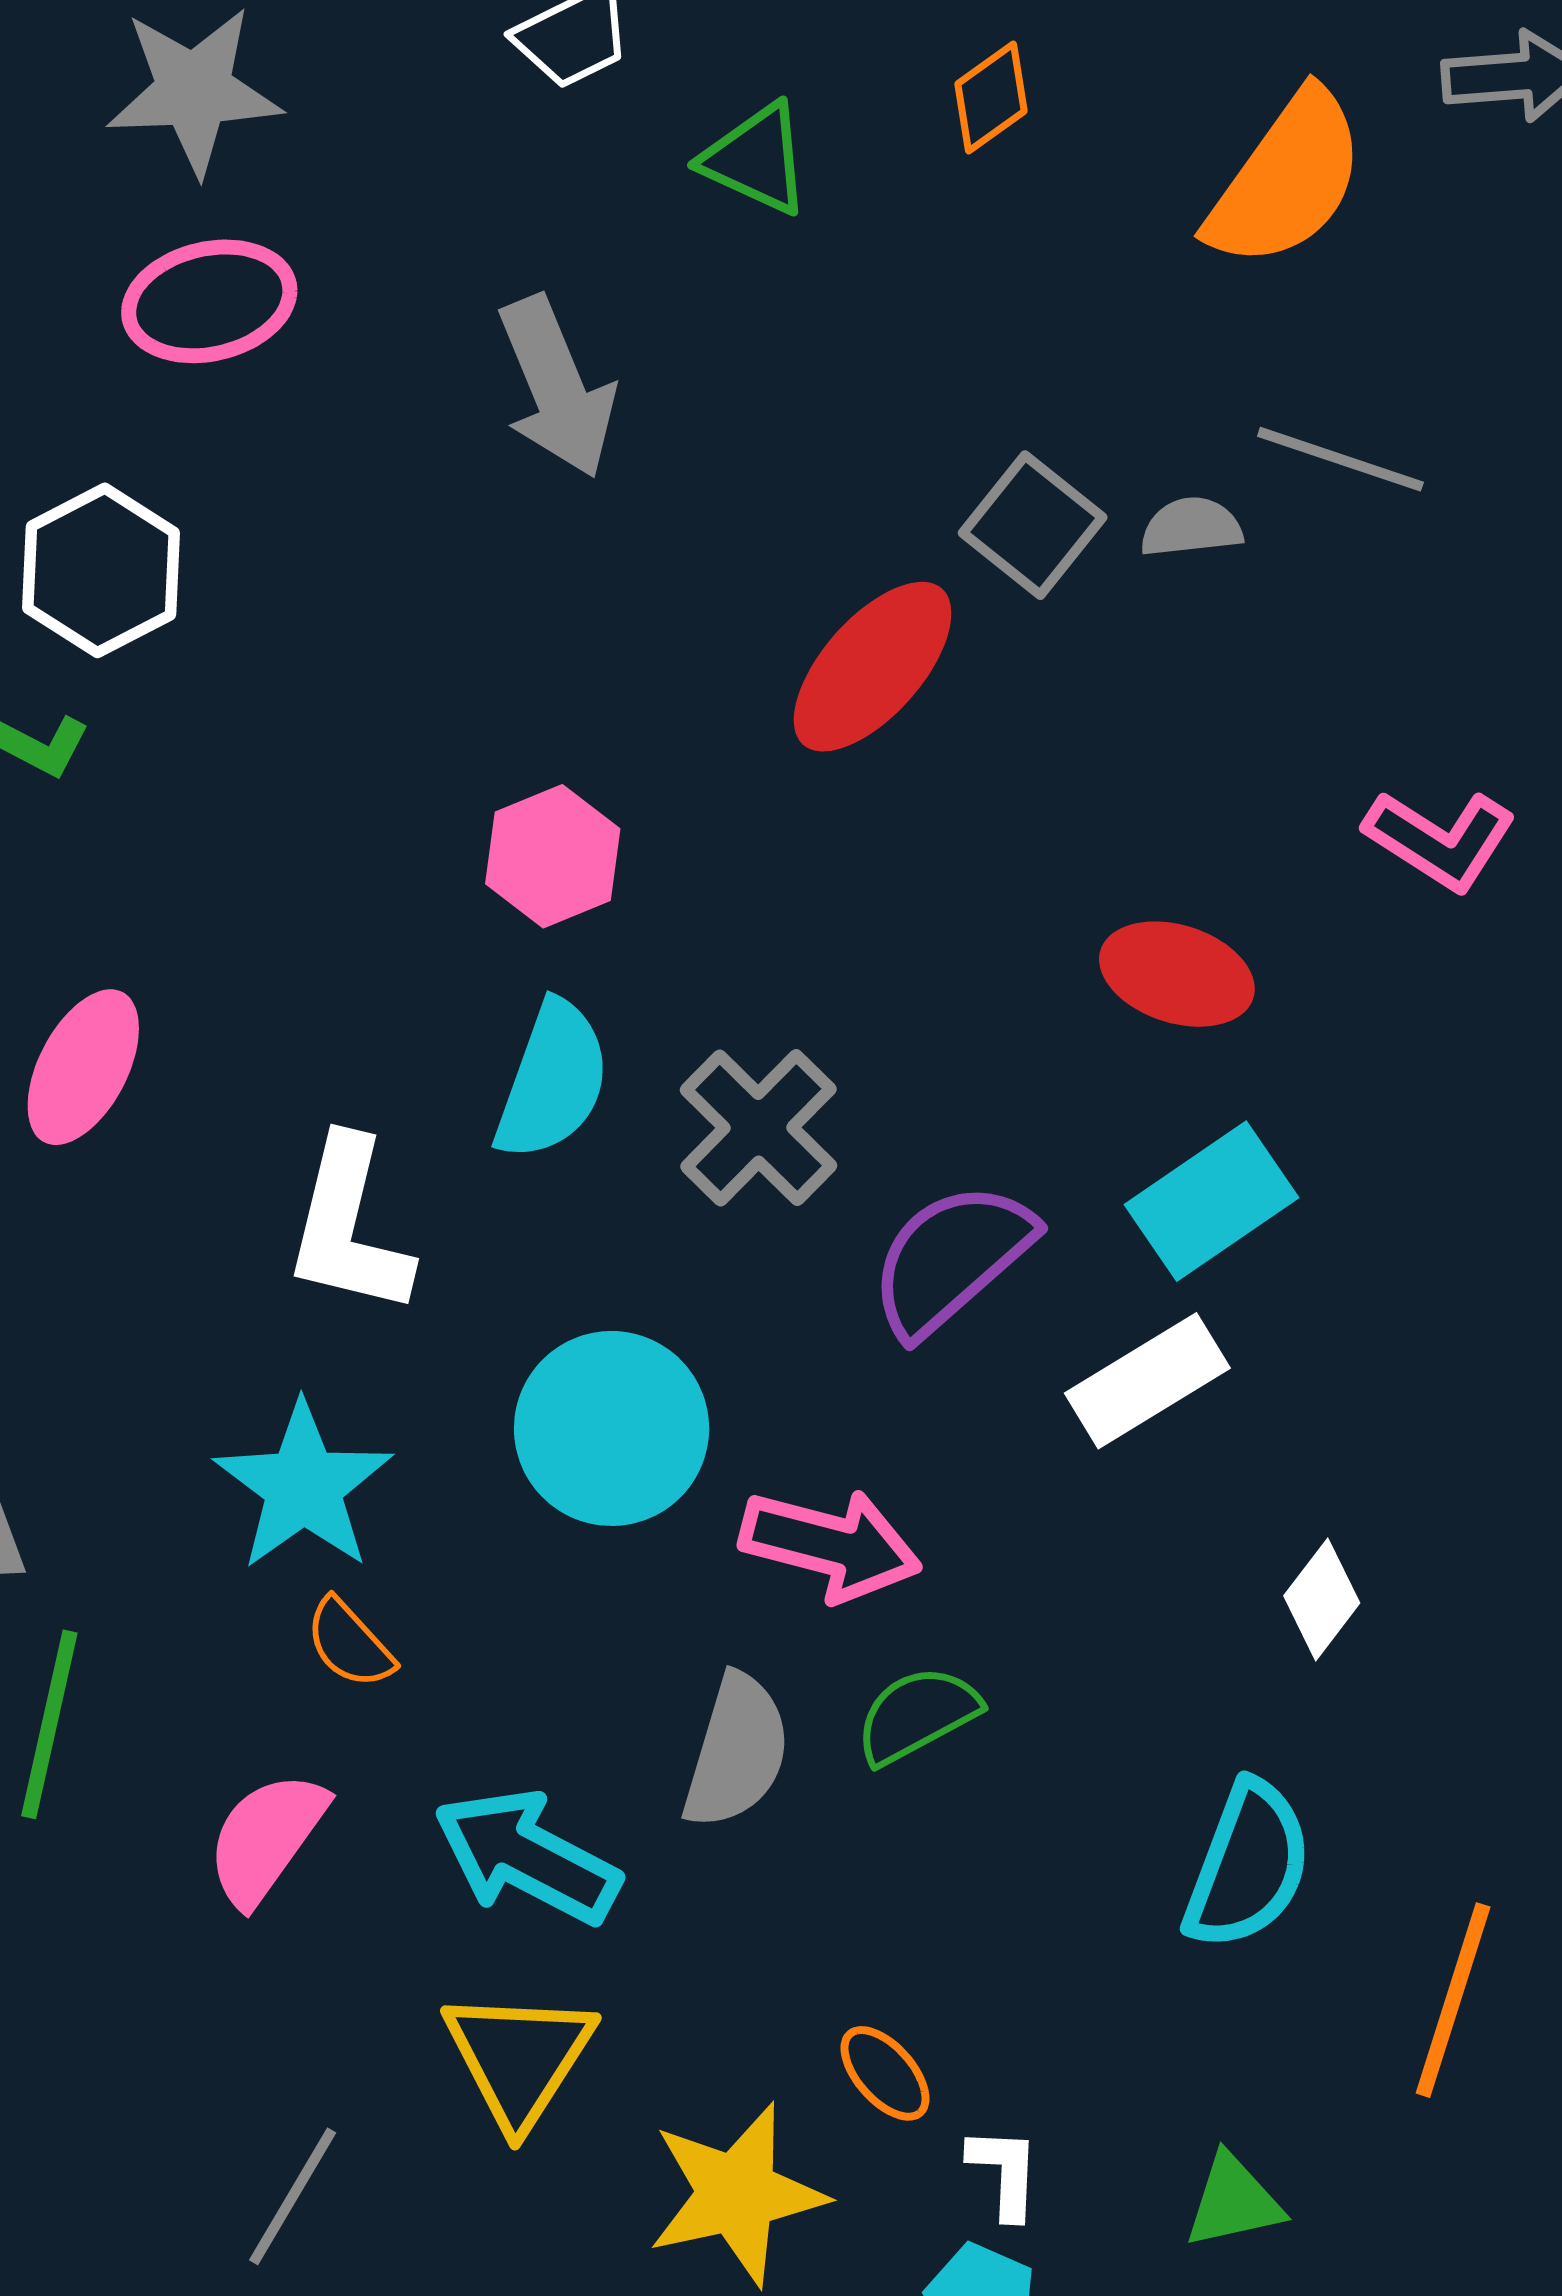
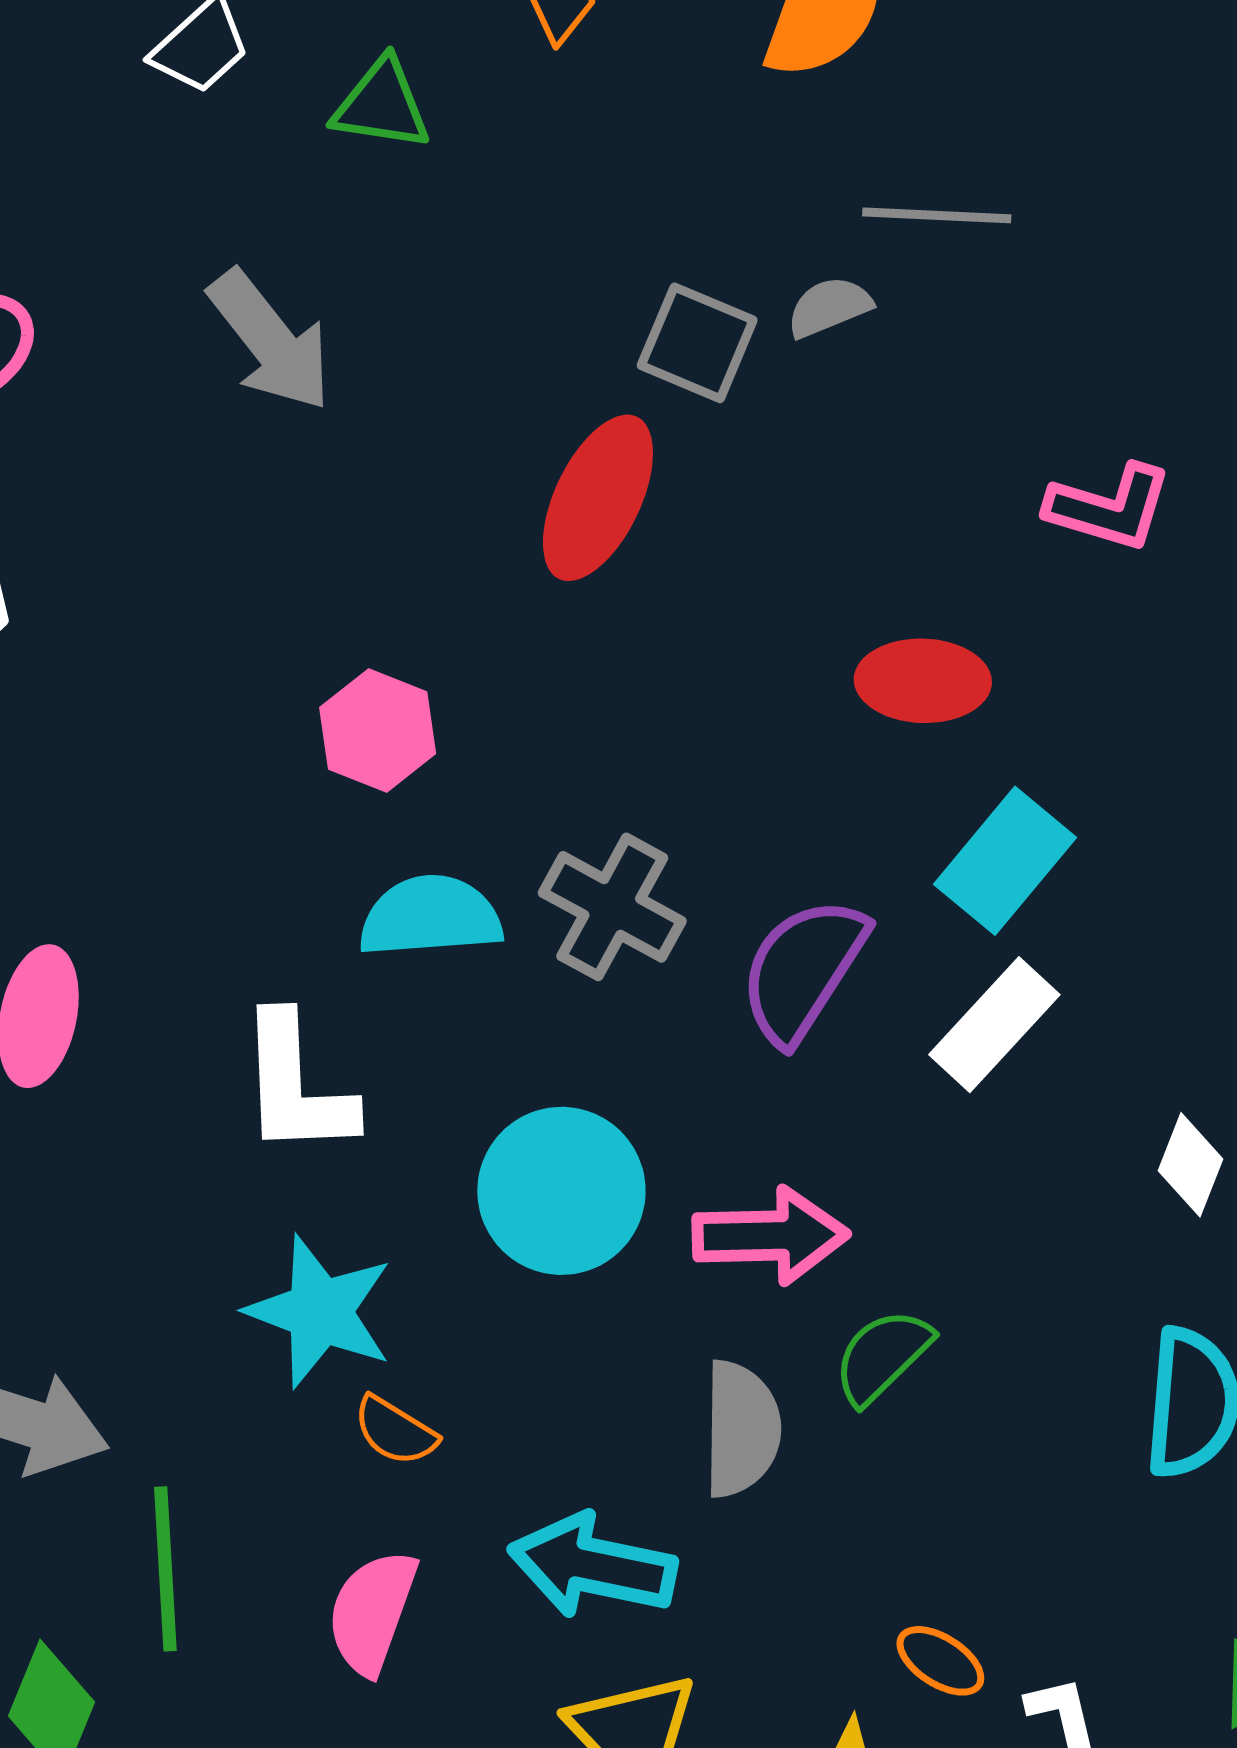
cyan semicircle: (553, 1081) -> (430, 916), turned -98

